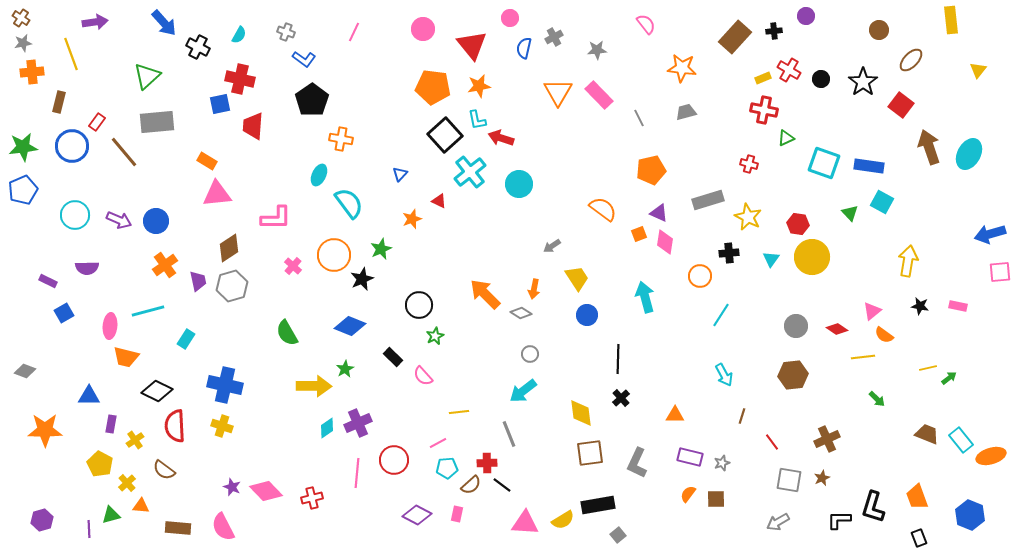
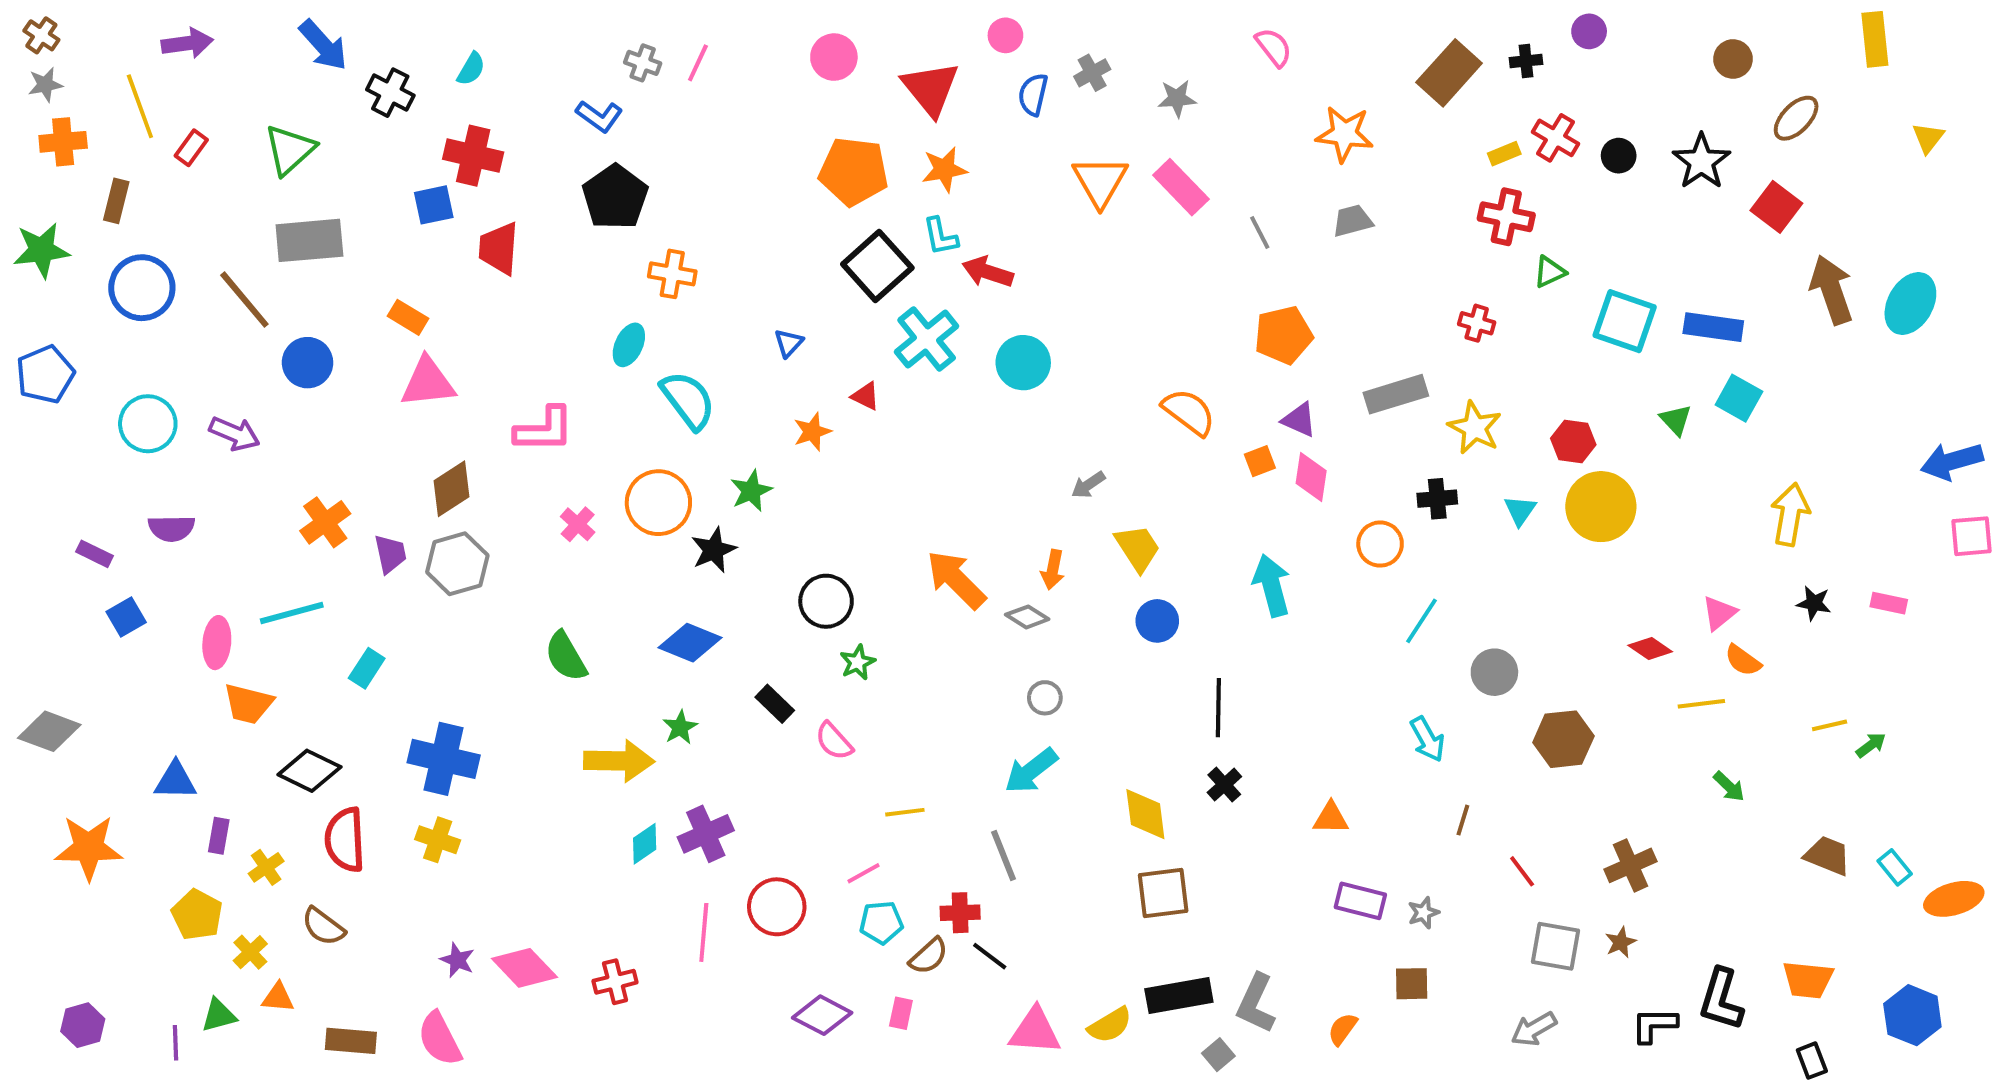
gray cross: (286, 32) -> (643, 63), moved
red rectangle: (97, 122) -> (191, 148), moved
green star: (23, 147) -> (41, 250), moved
blue circle: (156, 221) -> (308, 363), moved
gray circle: (796, 326) -> (1494, 672), moved
gray diamond: (25, 371) -> (49, 731), size x1.4
cyan rectangle: (961, 440) -> (1895, 867), size x0.7
gray L-shape: (637, 463) -> (1256, 1003), moved
orange semicircle: (688, 494) -> (1343, 1029), moved
orange trapezoid: (917, 497) -> (1808, 980), turned -64

